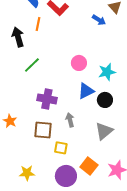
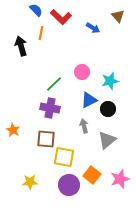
blue arrow: (99, 20) -> (93, 28), moved
green line: (32, 65) -> (54, 84), moved
gray arrow: (70, 120) -> (84, 126), moved
yellow square: (61, 148) -> (64, 157), size x1.5

